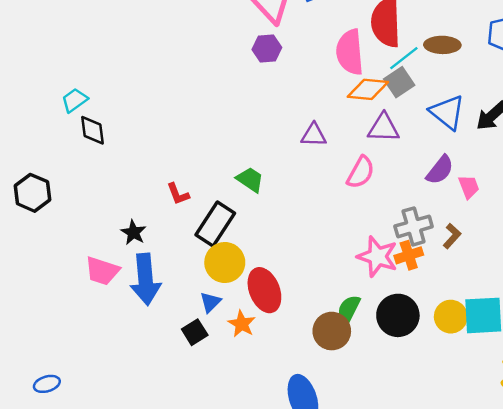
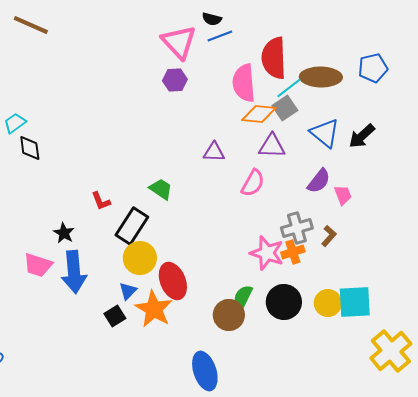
brown ellipse: (442, 45) -> (321, 77), size x1.4
orange star: (242, 324) -> (154, 309), size x1.6

